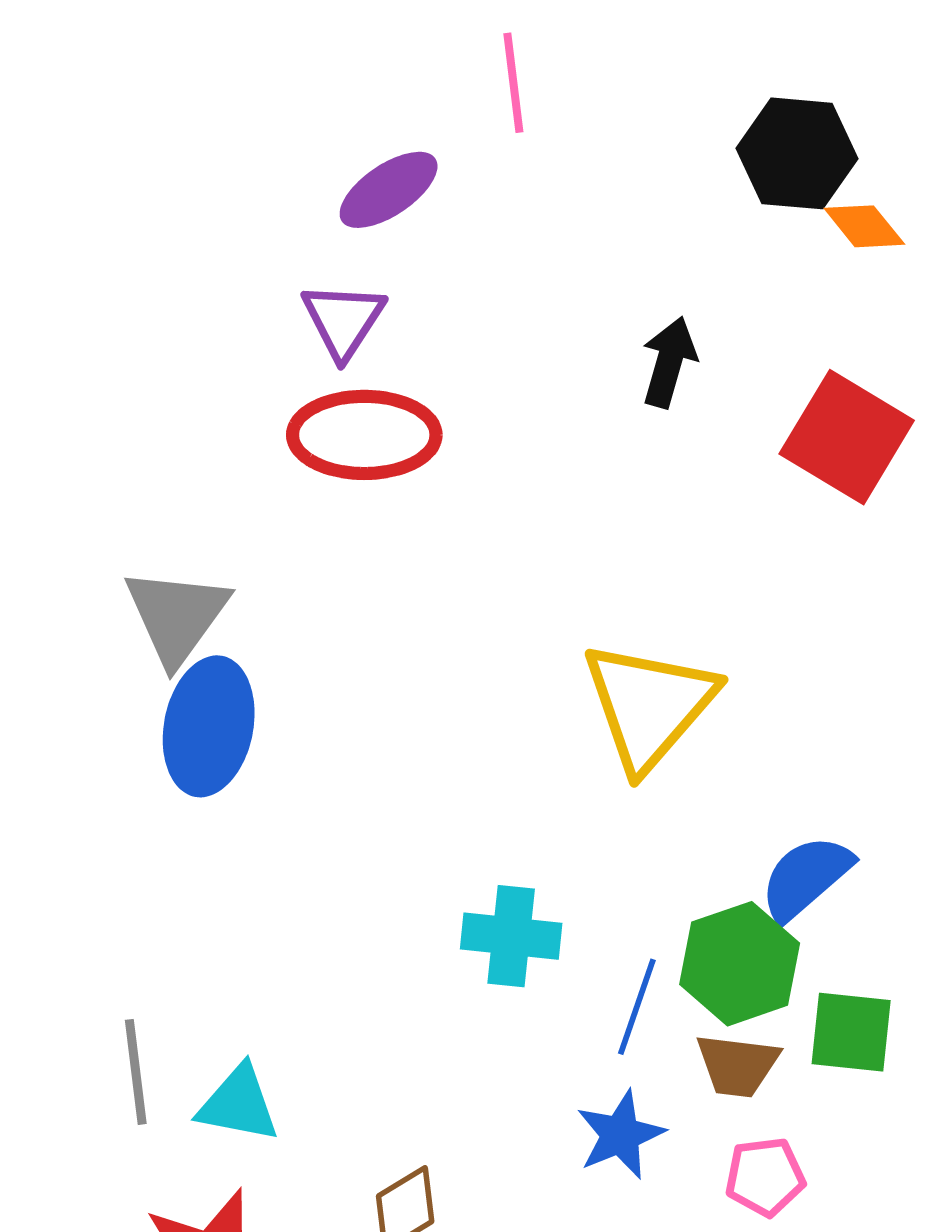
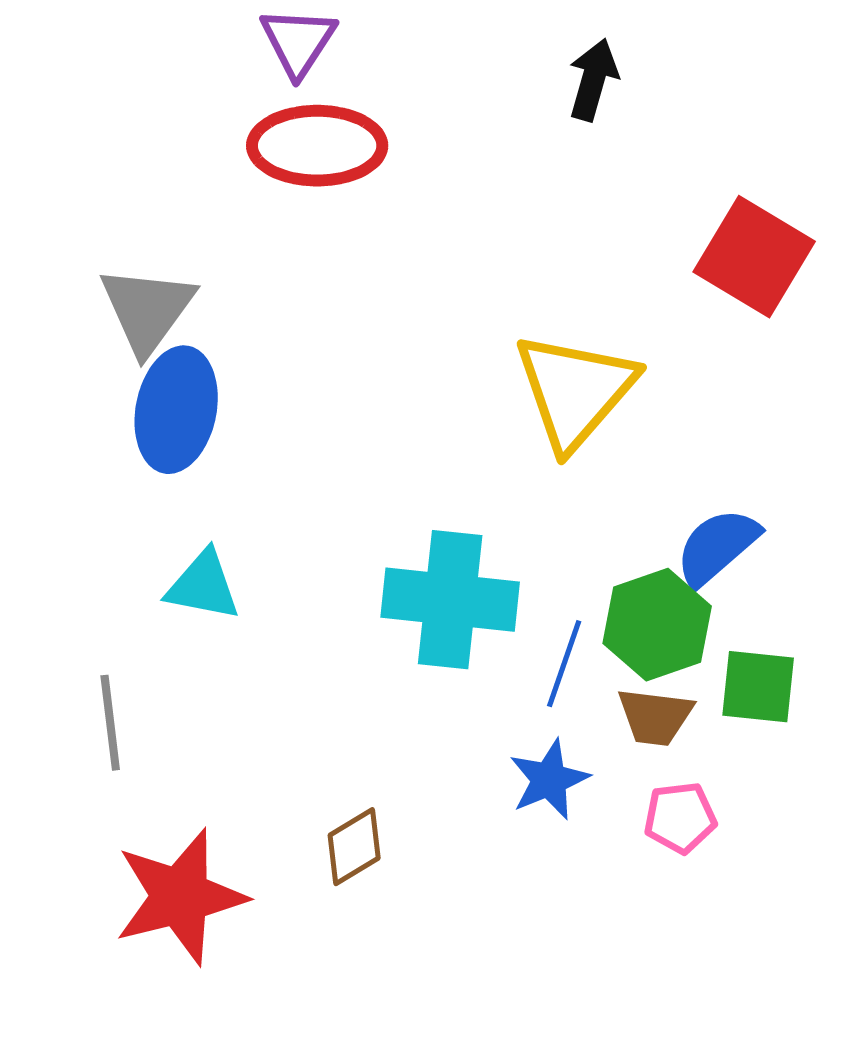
red square: (847, 437) -> (754, 257), moved
cyan cross: (511, 936) -> (450, 600), size x1.5
cyan triangle: (238, 1104) -> (203, 586), moved

